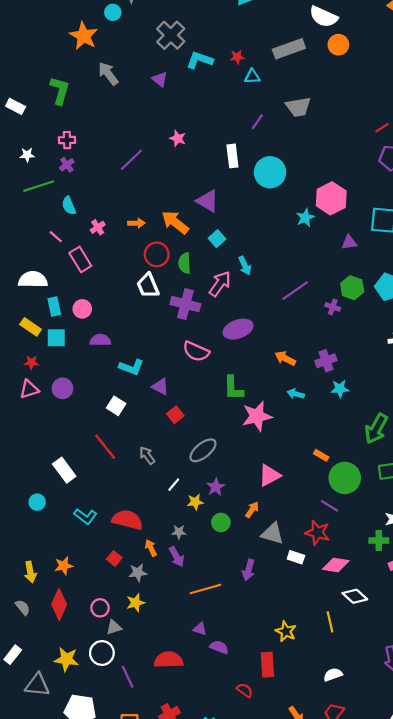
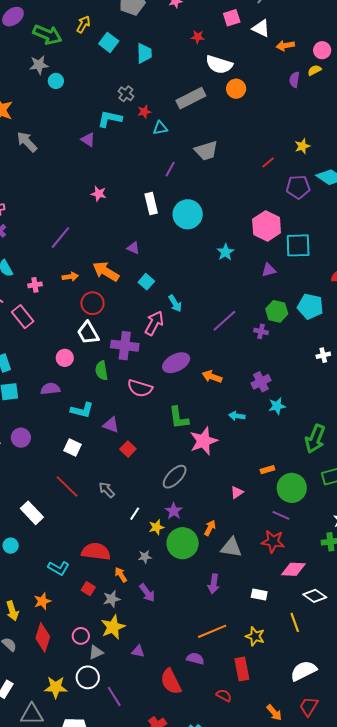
cyan circle: (113, 12) -> (56, 81), moved
gray cross: (171, 35) -> (126, 94), moved, size x0.6
purple triangle: (160, 79) -> (88, 140), moved
red line: (382, 128) -> (268, 162), moved
purple line: (131, 160) -> (60, 238), moved
pink hexagon: (331, 198) -> (267, 226), moved
purple triangle: (207, 201) -> (133, 248), size x0.6
pink cross: (98, 227) -> (35, 285), turned 32
green semicircle: (185, 263) -> (102, 371), moved
pink circle: (82, 309) -> (65, 358), moved
orange arrow: (285, 358) -> (212, 377), moved
gray ellipse: (203, 450) -> (175, 477), moved
orange rectangle: (321, 455) -> (267, 470), turned -40
pink triangle: (269, 475) -> (237, 492), moved, size x0.6
cyan L-shape: (85, 516) -> (59, 568), moved
green circle: (221, 522) -> (183, 543), size x1.8
purple arrow: (177, 557) -> (147, 593), moved
white rectangle: (296, 557) -> (259, 595), moved
orange line: (205, 589) -> (212, 631), moved
yellow star: (136, 603) -> (113, 627), size x1.4
purple triangle: (200, 629) -> (138, 651), moved
red semicircle: (169, 660) -> (171, 682), moved, turned -108
white semicircle: (333, 675) -> (303, 671), size x1.5

